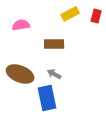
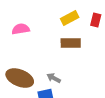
brown rectangle: (54, 44) -> (71, 43), moved

